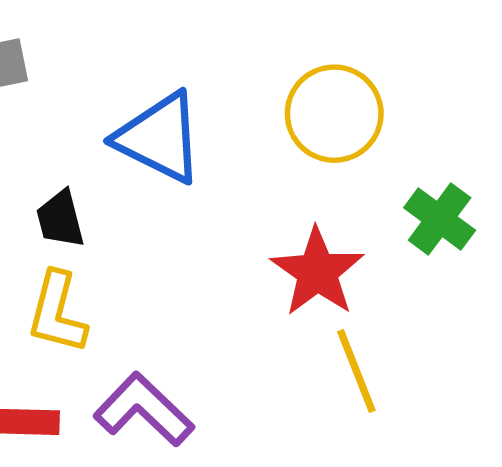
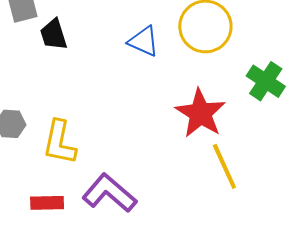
blue triangle: (159, 138) -> (144, 41), moved, size x0.6
black trapezoid: (60, 219) -> (54, 35), moved

